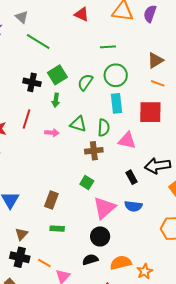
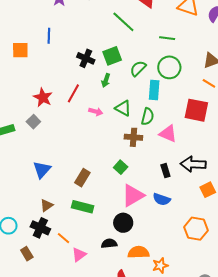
green line: (38, 42) -> (123, 22), moved
cyan rectangle: (116, 103) -> (154, 90), moved
green rectangle: (57, 229) -> (83, 207), size x1.5

